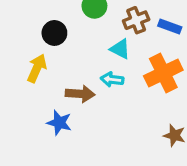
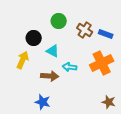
brown cross: (136, 20) -> (85, 30), turned -35
cyan triangle: (120, 49) -> (53, 51), moved
blue star: (59, 123) -> (43, 102), moved

